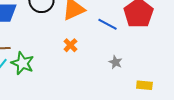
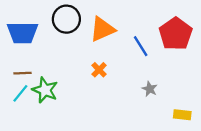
blue line: (107, 24) -> (141, 46), turned 30

